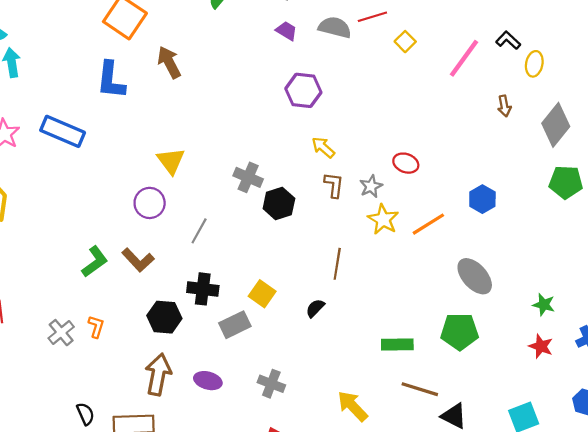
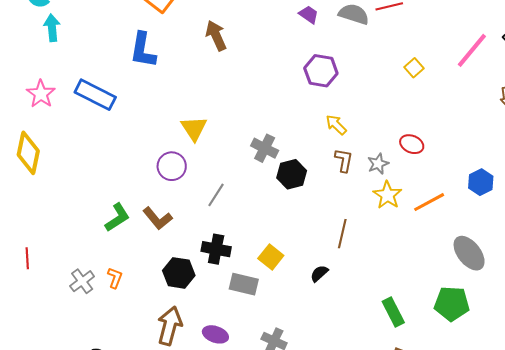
yellow square: (405, 42) -> (414, 68), moved
brown arrow: (169, 62) -> (216, 36), moved
gray rectangle: (235, 325) -> (244, 284), turned 36
green rectangle: (397, 345) -> (393, 312), turned 60

